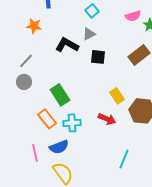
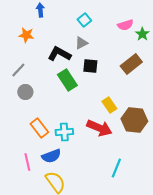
gray circle: (24, 82) -> (25, 92), moved
green rectangle: (60, 95) -> (67, 80), moved
red arrow: (107, 119) -> (99, 128), size x1.4

